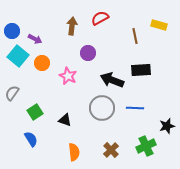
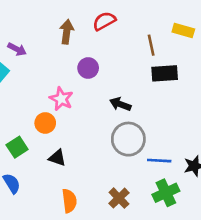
orange circle: (42, 63) -> (45, 123), moved
black rectangle: (141, 70) -> (165, 73), moved
black arrow: (112, 80) -> (120, 104), size x0.7
gray circle: (102, 108) -> (128, 139), moved
blue line: (135, 108) -> (159, 161), moved

